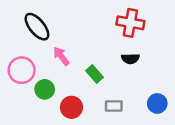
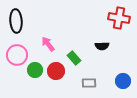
red cross: (130, 23) -> (119, 18), moved
black ellipse: (37, 27) -> (16, 21), moved, turned 35
red circle: (71, 107) -> (56, 71), moved

